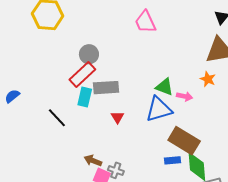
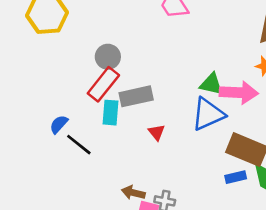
blue semicircle: (12, 96) -> (59, 124), moved
pink arrow: (185, 96) -> (239, 93), size x1.8

